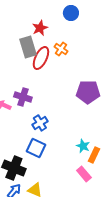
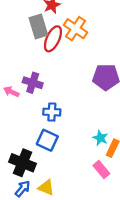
orange cross: (61, 49) -> (76, 29), size x1.5
blue cross: (40, 123) -> (52, 112), turned 35

